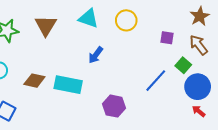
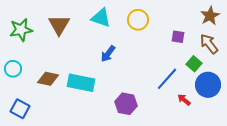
red arrow: (199, 111) -> (184, 100), moved

